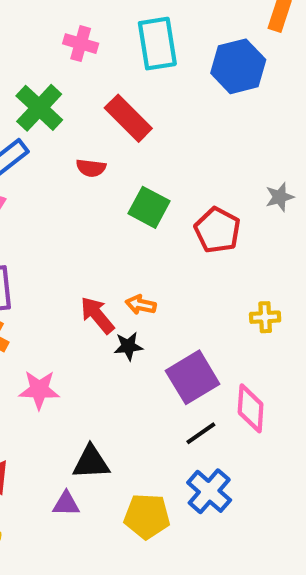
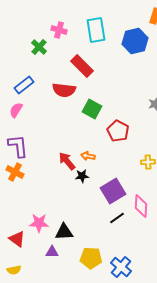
green cross: (39, 108) -> (39, 47), moved, size x0.7
red semicircle: (91, 168) -> (64, 90), size x1.6
red pentagon: (217, 230) -> (118, 131), moved
pink star: (39, 390) -> (39, 223), moved
blue cross: (209, 491) -> (121, 267), moved

